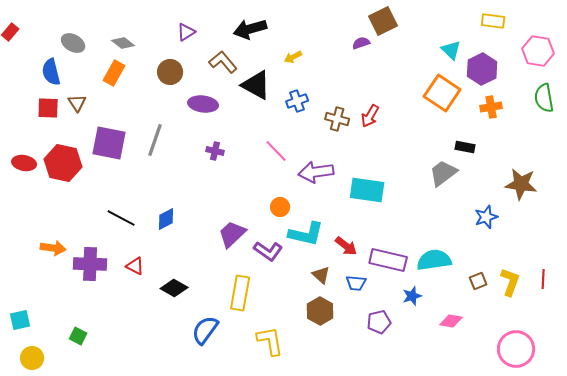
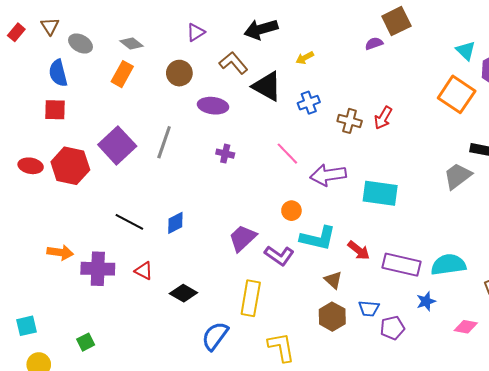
brown triangle: (77, 103) -> (50, 26), moved
purple square: (109, 143) -> (117, 145), turned 36
blue trapezoid: (356, 283) -> (369, 308), moved
green square: (78, 336) -> (86, 342), turned 36

